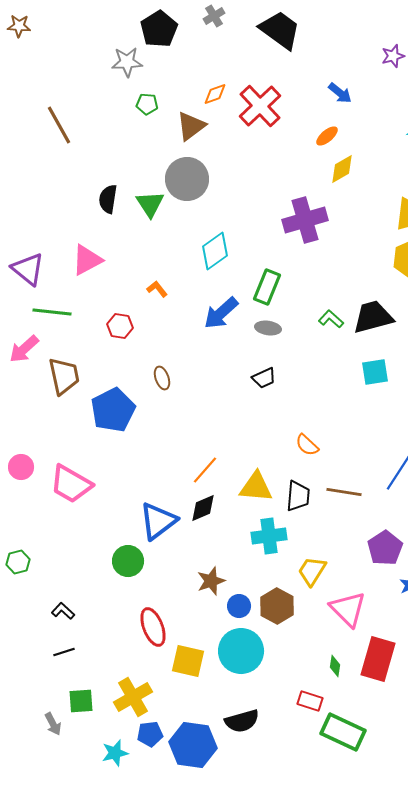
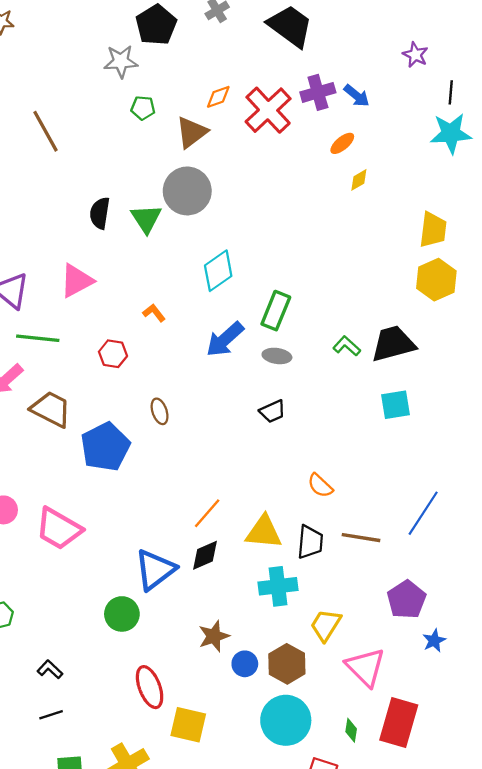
purple star: (393, 56) -> (415, 55), turned -30
yellow diamond: (342, 169) -> (359, 180), size x0.7
purple cross: (305, 220) -> (318, 92), moved, size x0.7
brown trapezoid: (64, 376) -> (51, 409), turned -51
cyan circle: (241, 651) -> (286, 720), moved

